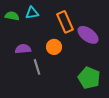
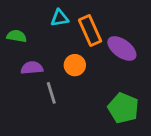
cyan triangle: (32, 13) -> (60, 18), moved
green semicircle: (12, 16) -> (17, 36), moved

